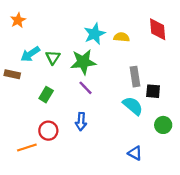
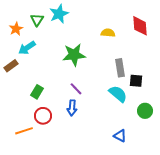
orange star: (18, 20) -> (16, 29), moved
cyan star: (95, 34) -> (59, 14), moved
green triangle: (53, 57) -> (37, 20), moved
brown rectangle: (12, 74) -> (11, 66), turned -48
purple line: (85, 88) -> (76, 89), moved
green rectangle: (46, 95) -> (37, 92), moved

